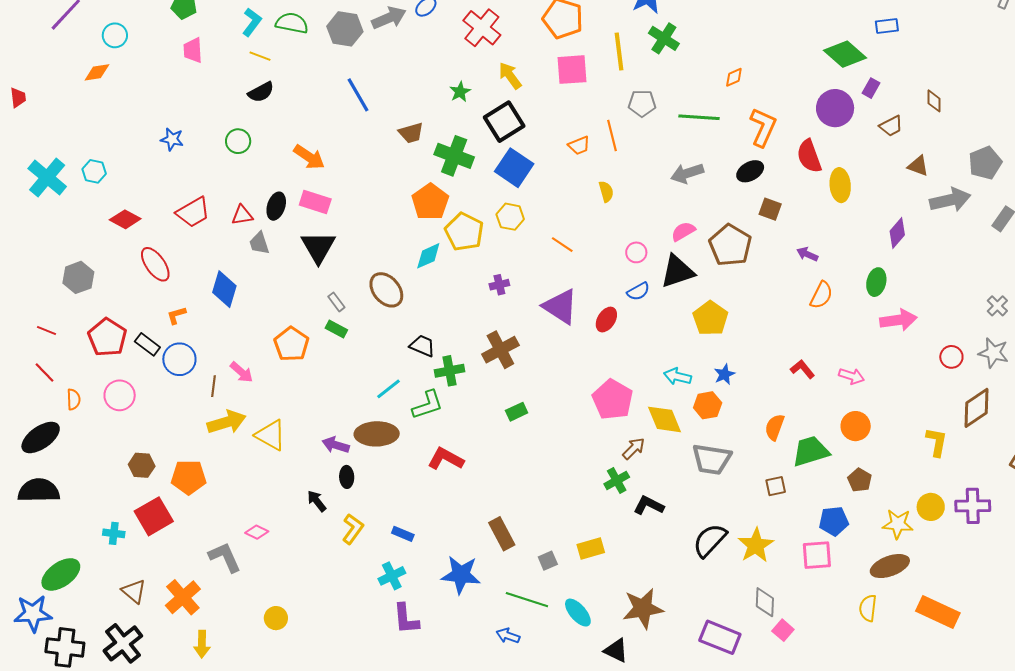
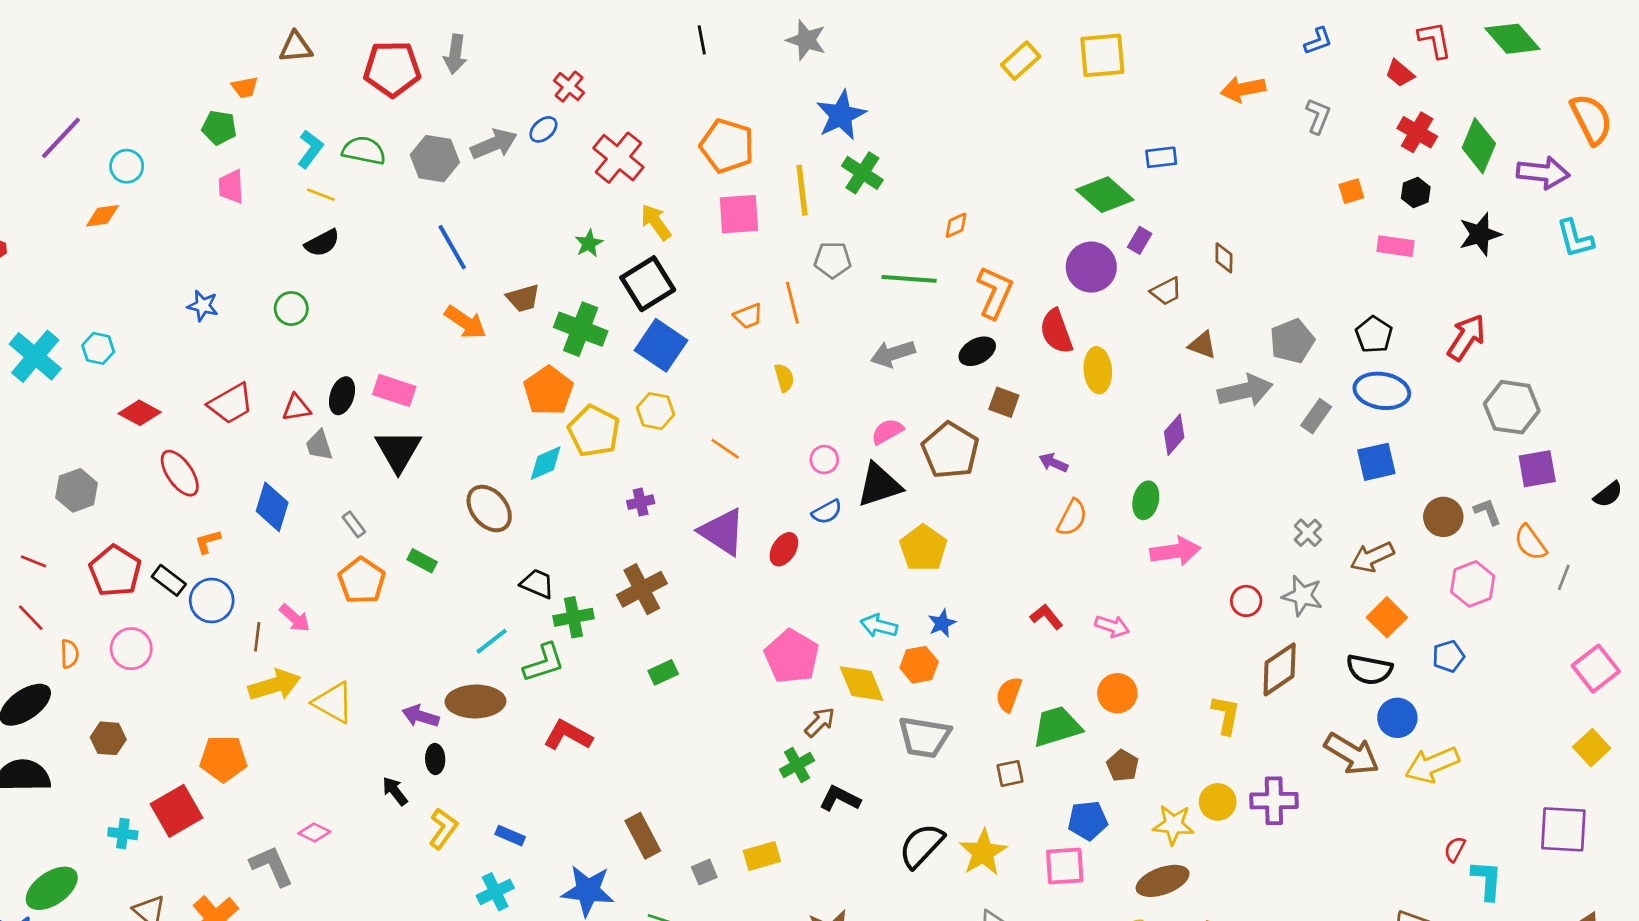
orange arrow: (309, 157) -> (465, 322), moved
gray rectangle: (336, 302) -> (354, 524), moved
brown hexagon: (142, 465) -> (108, 738), moved

